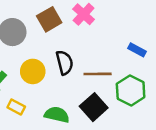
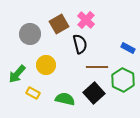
black semicircle: (64, 63) -> (80, 44), moved

